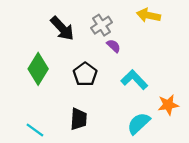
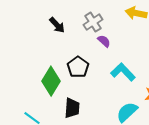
black arrow: (62, 28) -> (57, 25), size x0.7
green diamond: (38, 69) -> (51, 81), moved

